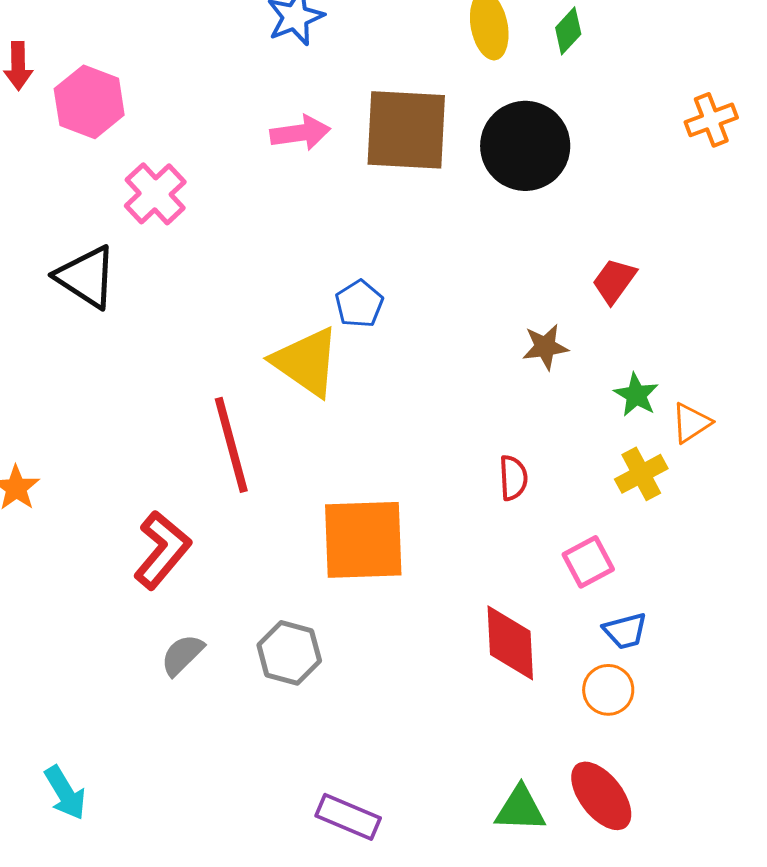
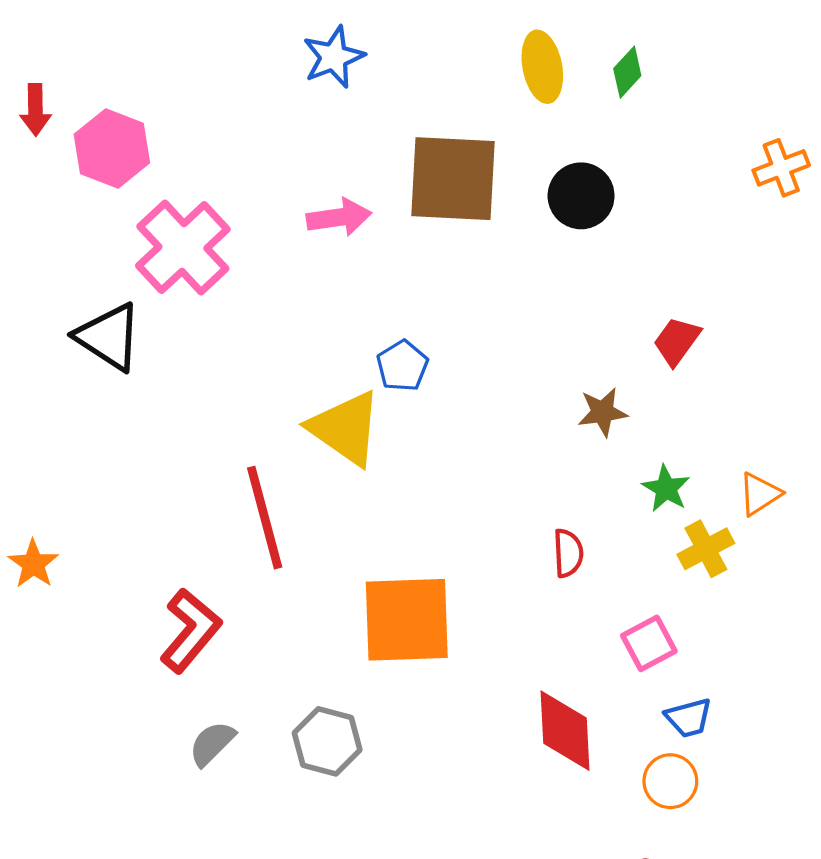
pink arrow: (300, 133) -> (339, 217), moved
black circle: (525, 146) -> (581, 196), size x0.7
pink cross: (155, 194) -> (183, 247), size x1.4
green star: (636, 395) -> (666, 489), moved

